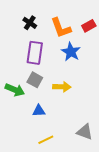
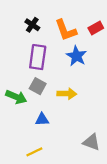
yellow line: (46, 140) -> (34, 152), moved

